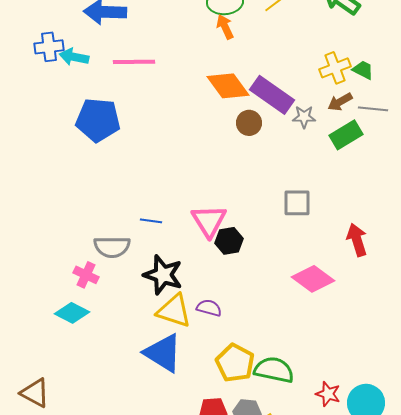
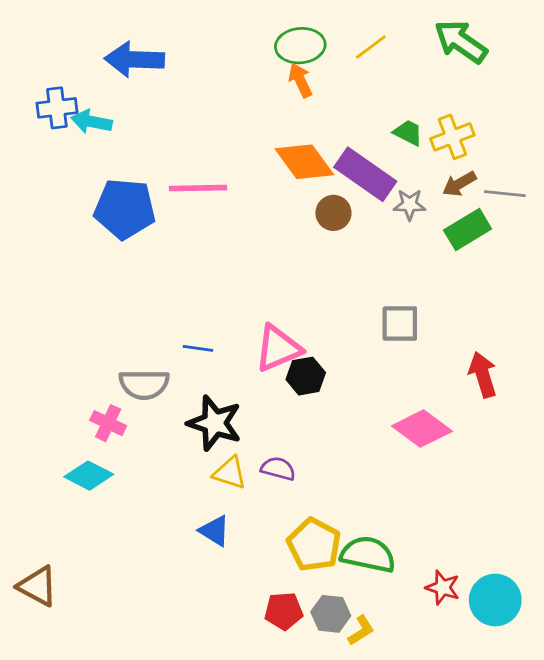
pink line: (134, 62) -> (198, 188), moved
green trapezoid: (363, 70) -> (408, 133), moved
pink triangle: (209, 221) -> (278, 348), turned 39
yellow triangle: (174, 311) -> (230, 473), size x0.7
blue triangle: (163, 353) -> (215, 531), size x0.6

